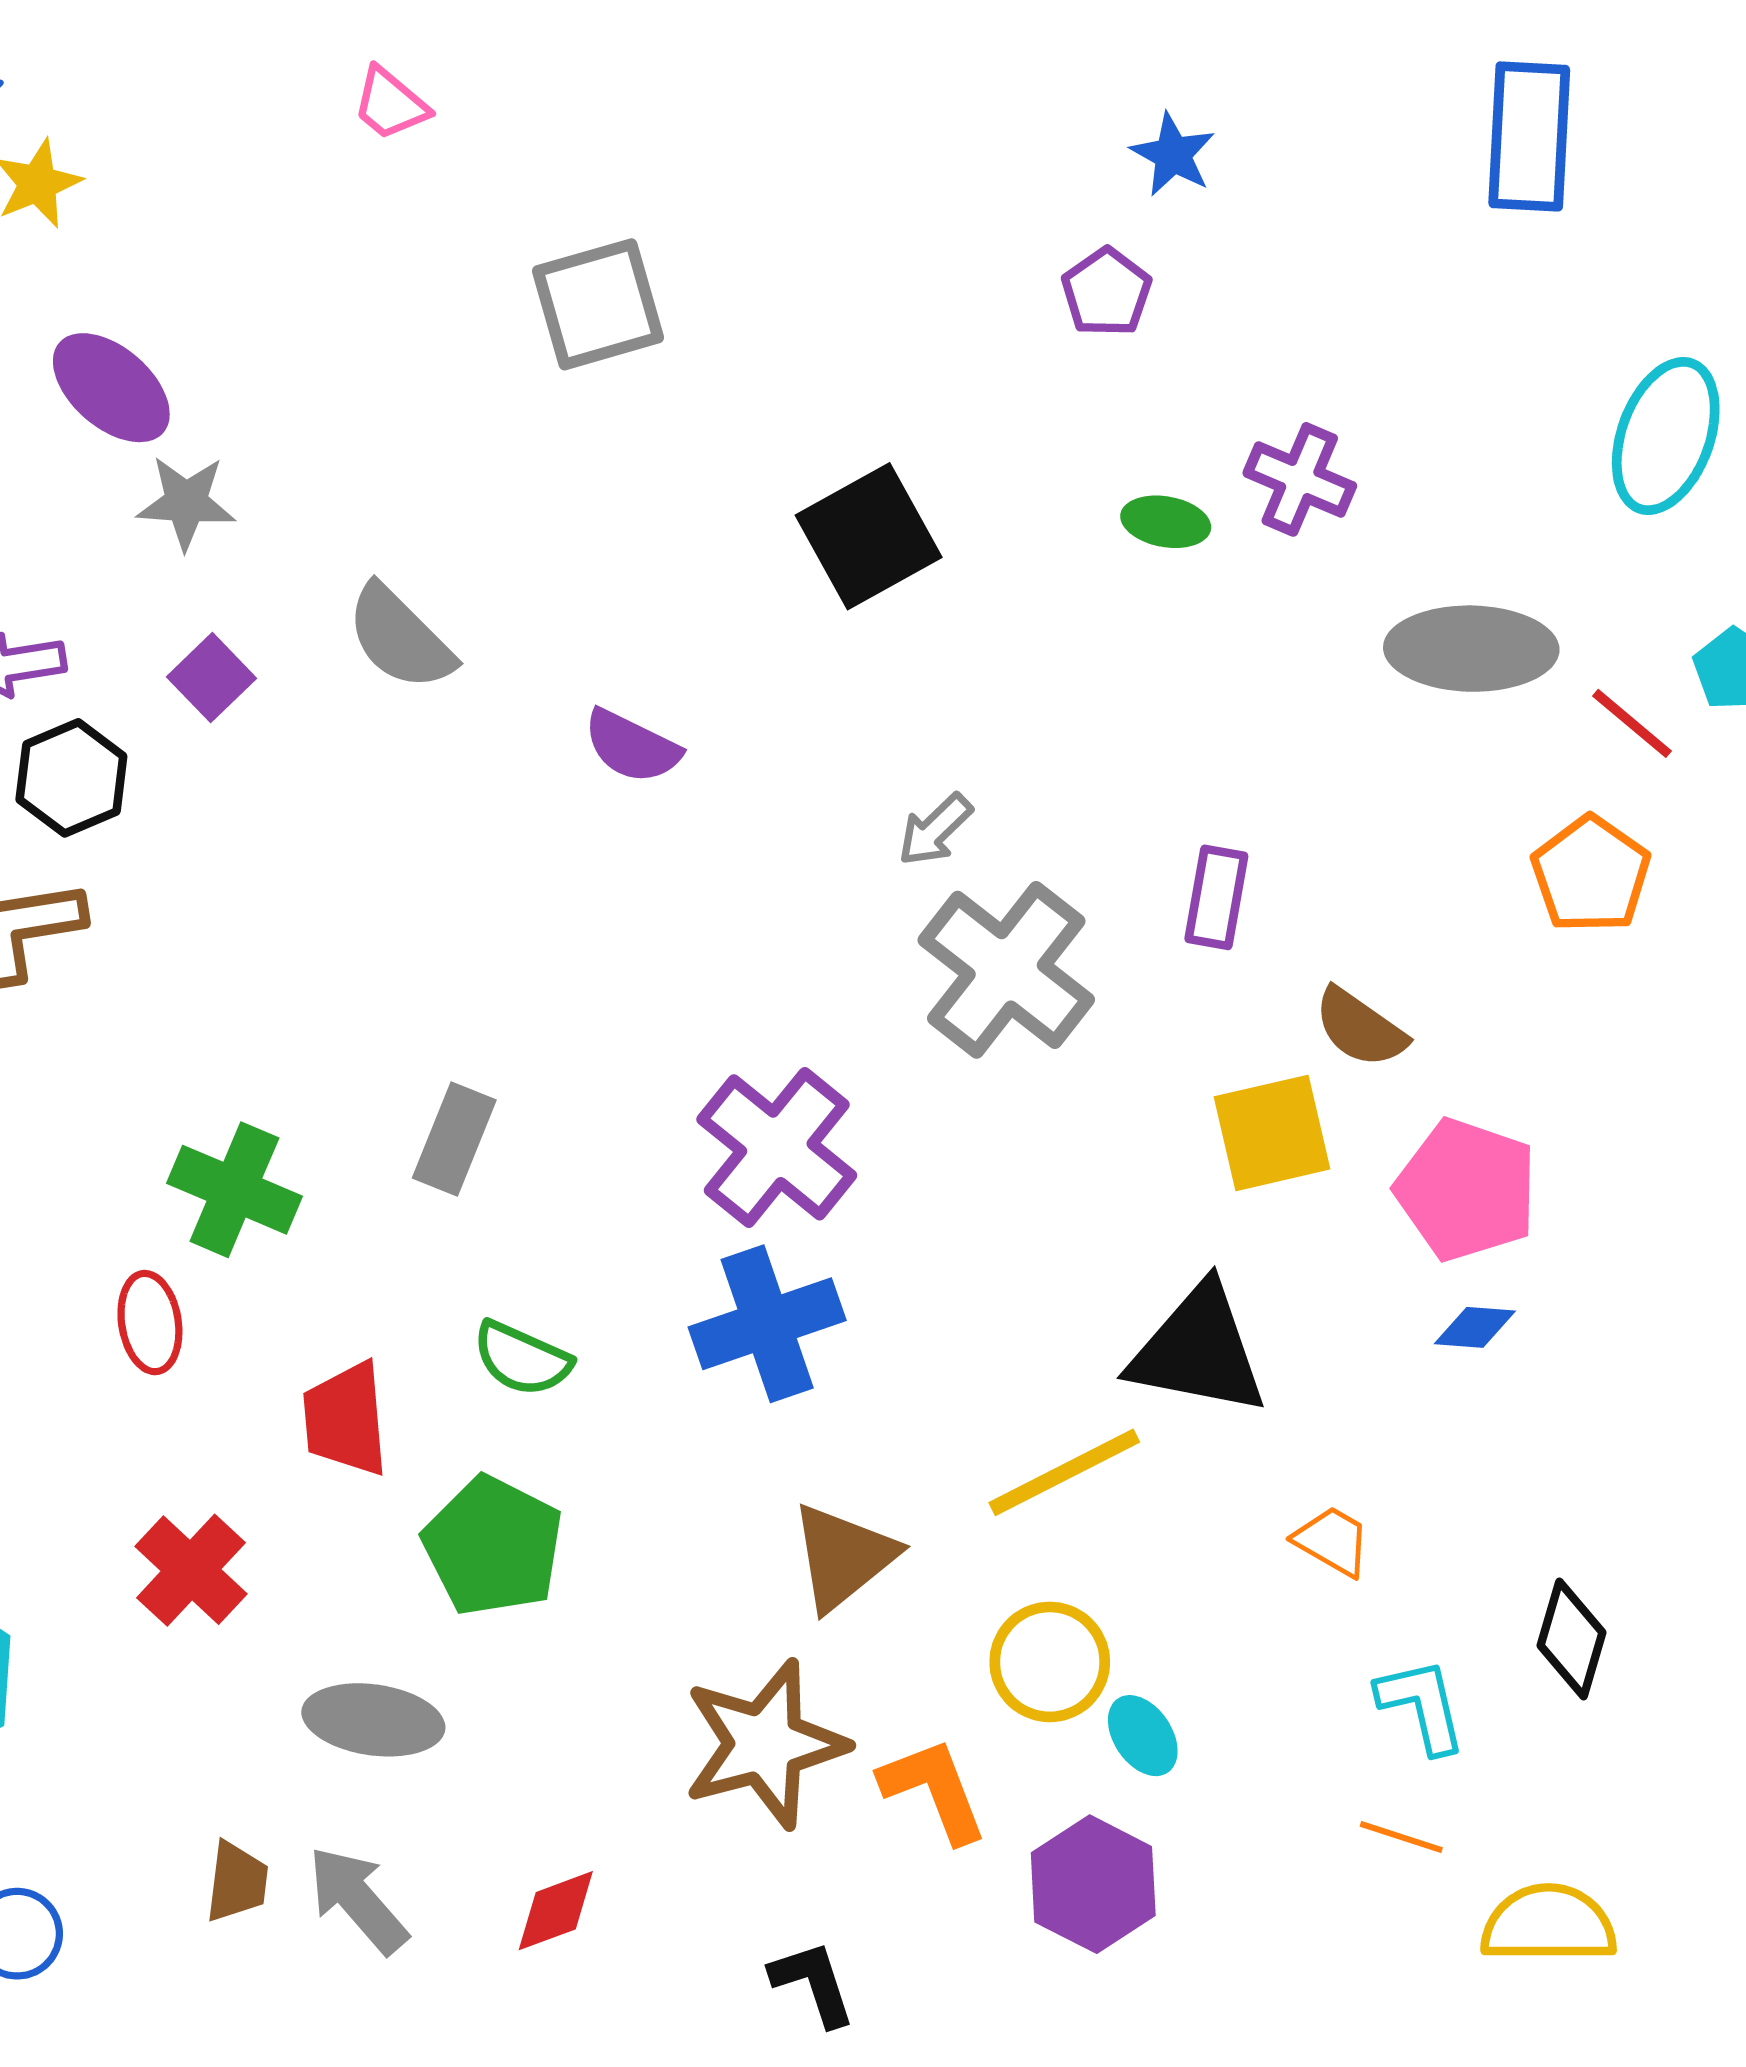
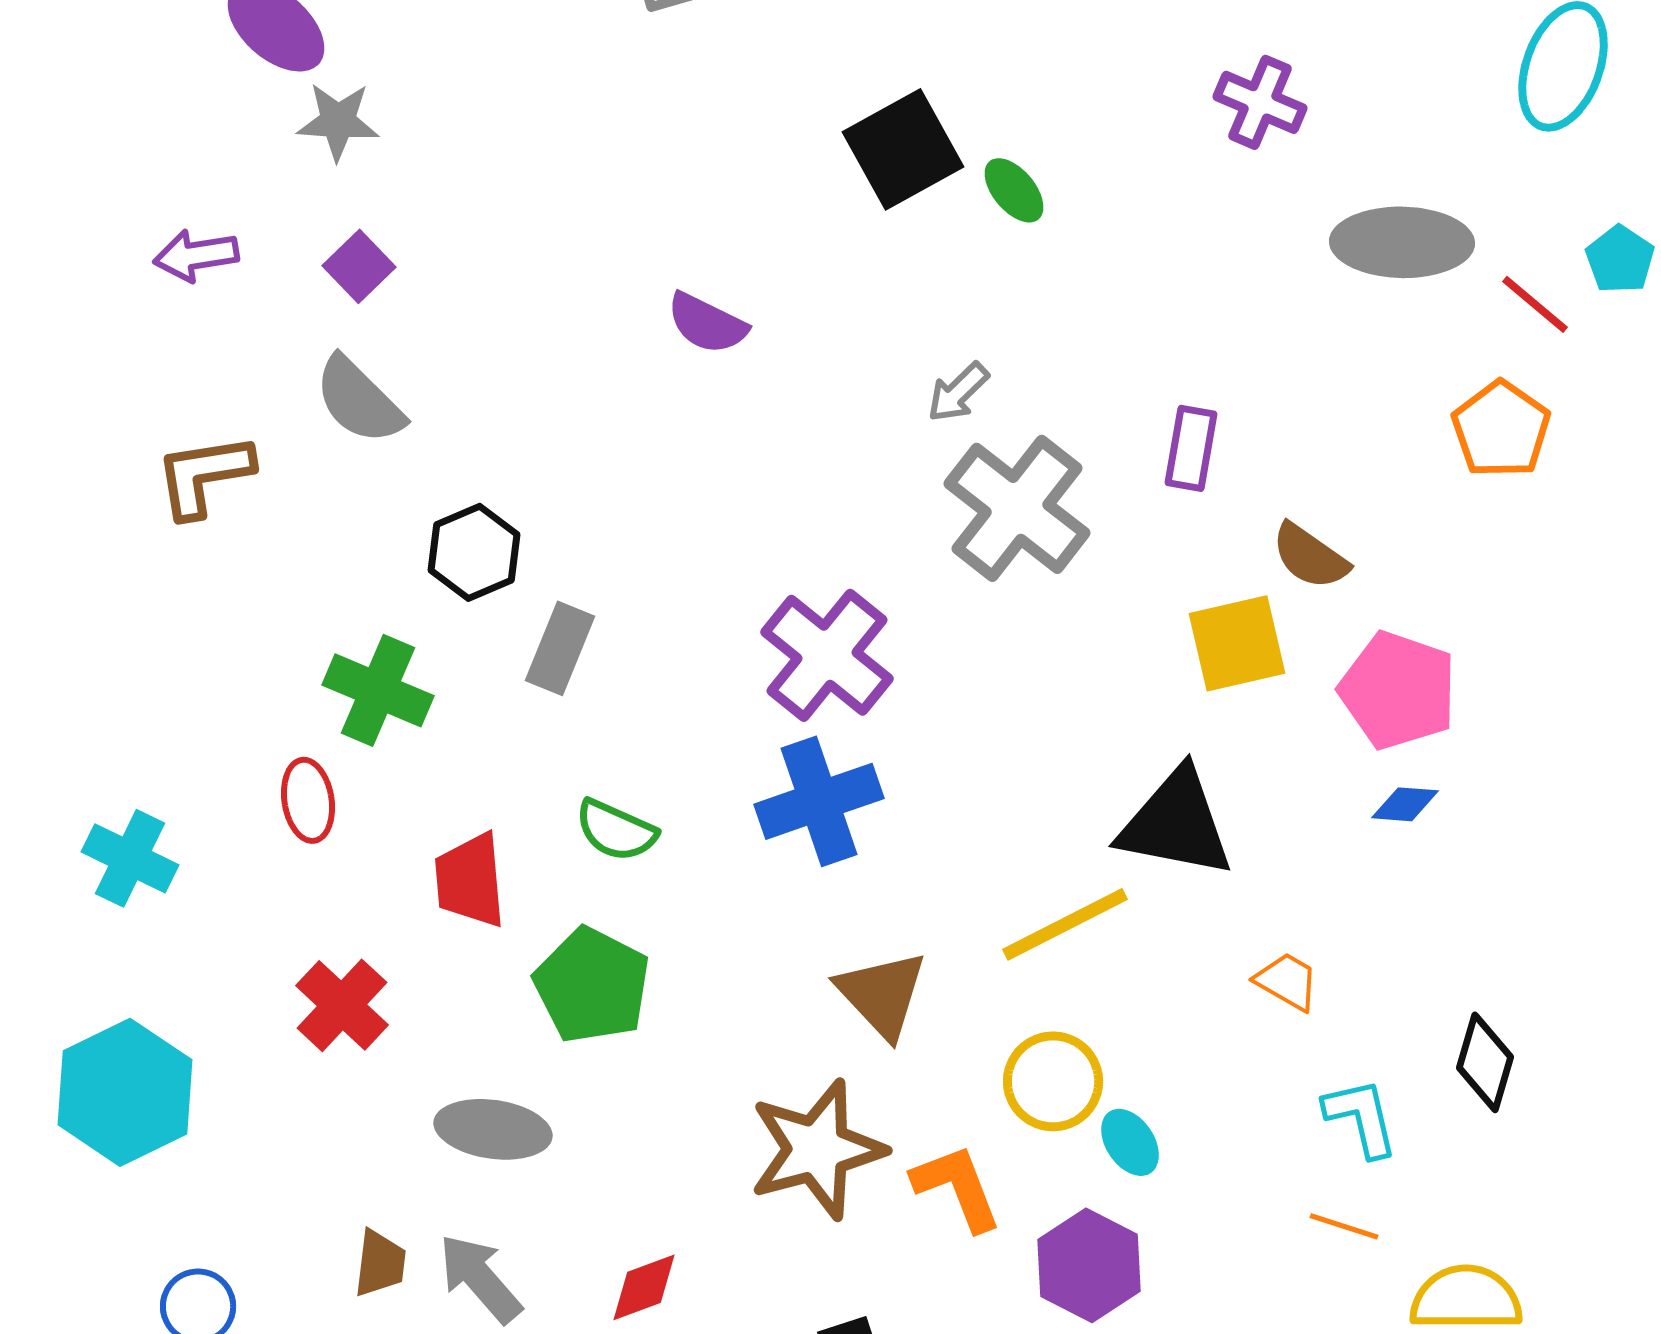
green ellipse: (1166, 522) -> (1014, 190), moved, turned 40
gray semicircle: (400, 638) -> (359, 400), moved
black hexagon: (71, 778) -> (474, 552), moved
brown triangle: (843, 1557) -> (882, 994), turned -34

